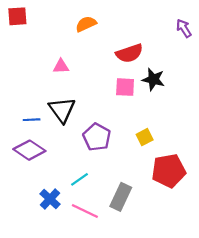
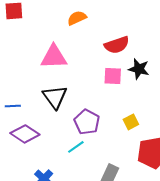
pink triangle: (61, 66) -> (54, 57), size x1.8
blue line: (32, 120) -> (13, 106), moved
cyan line: (79, 179) -> (76, 147), moved

